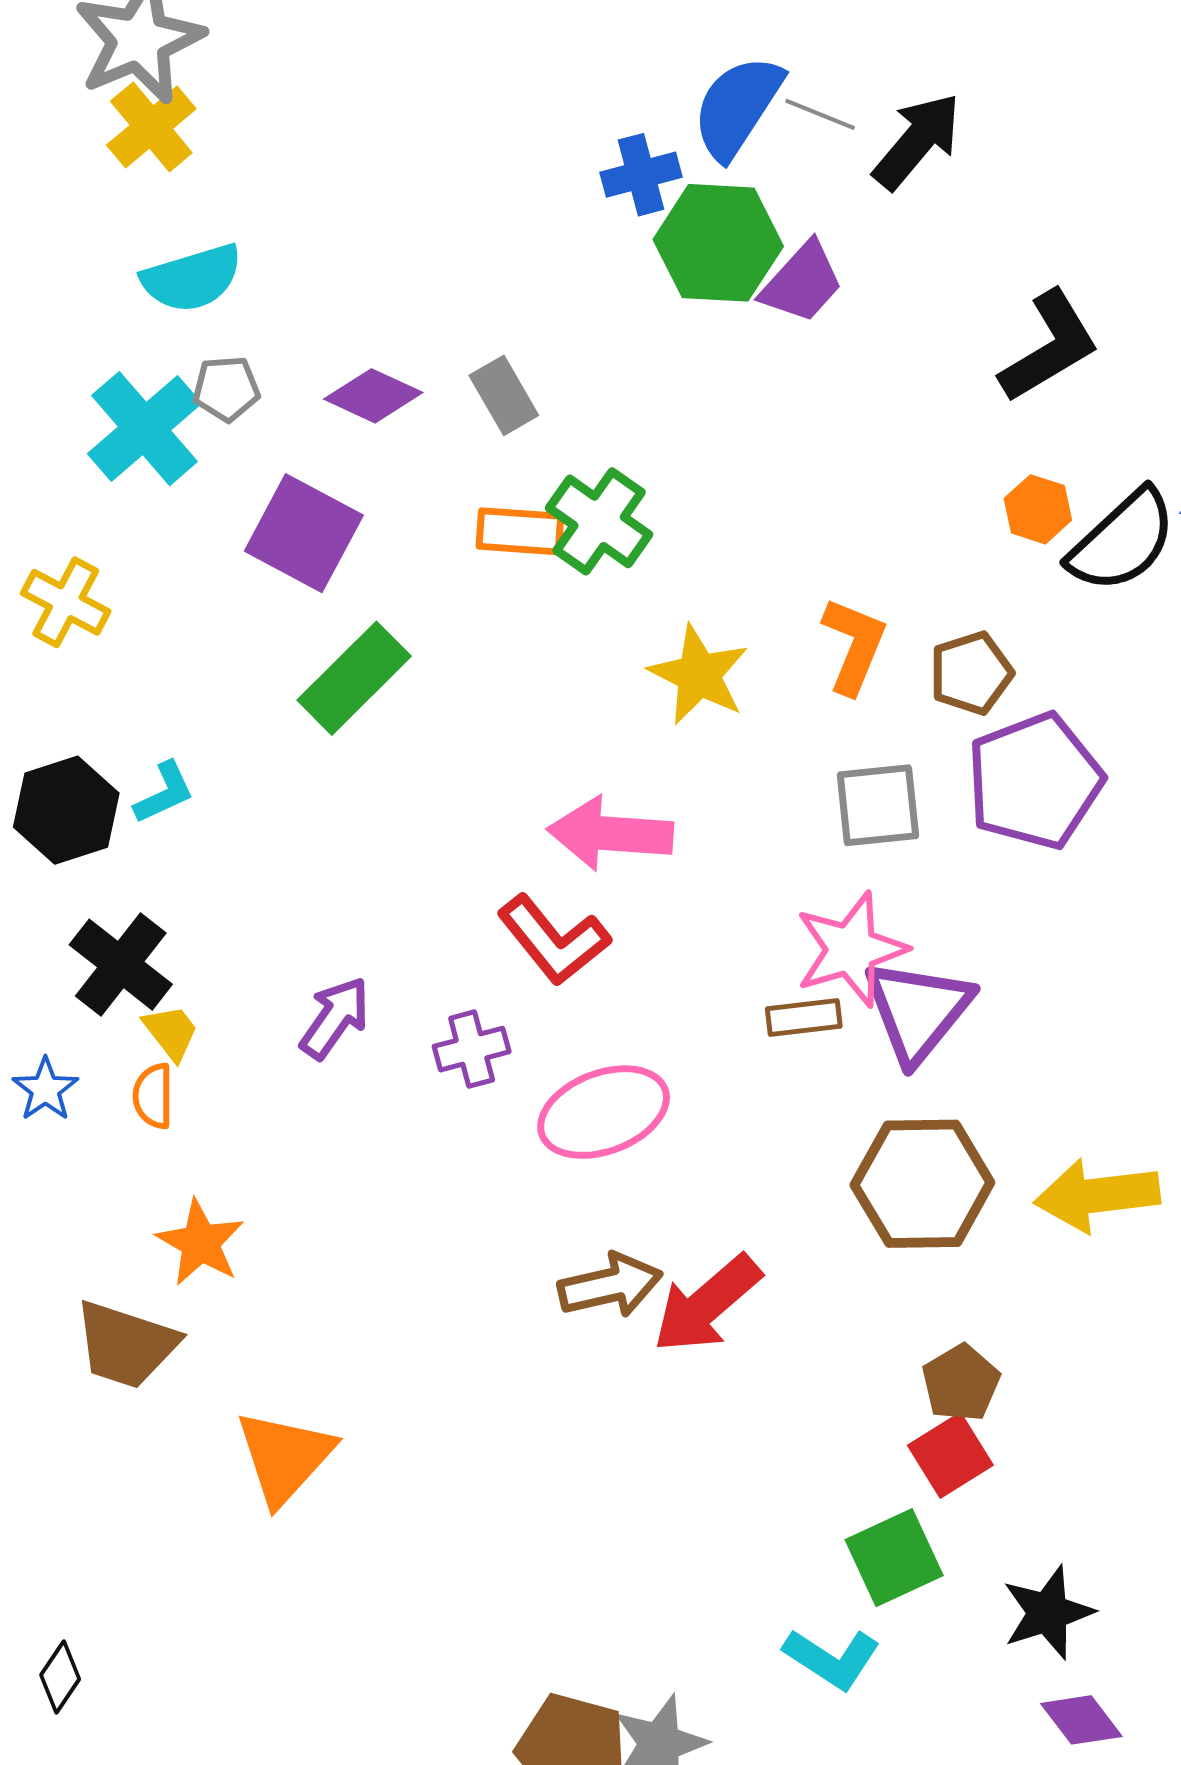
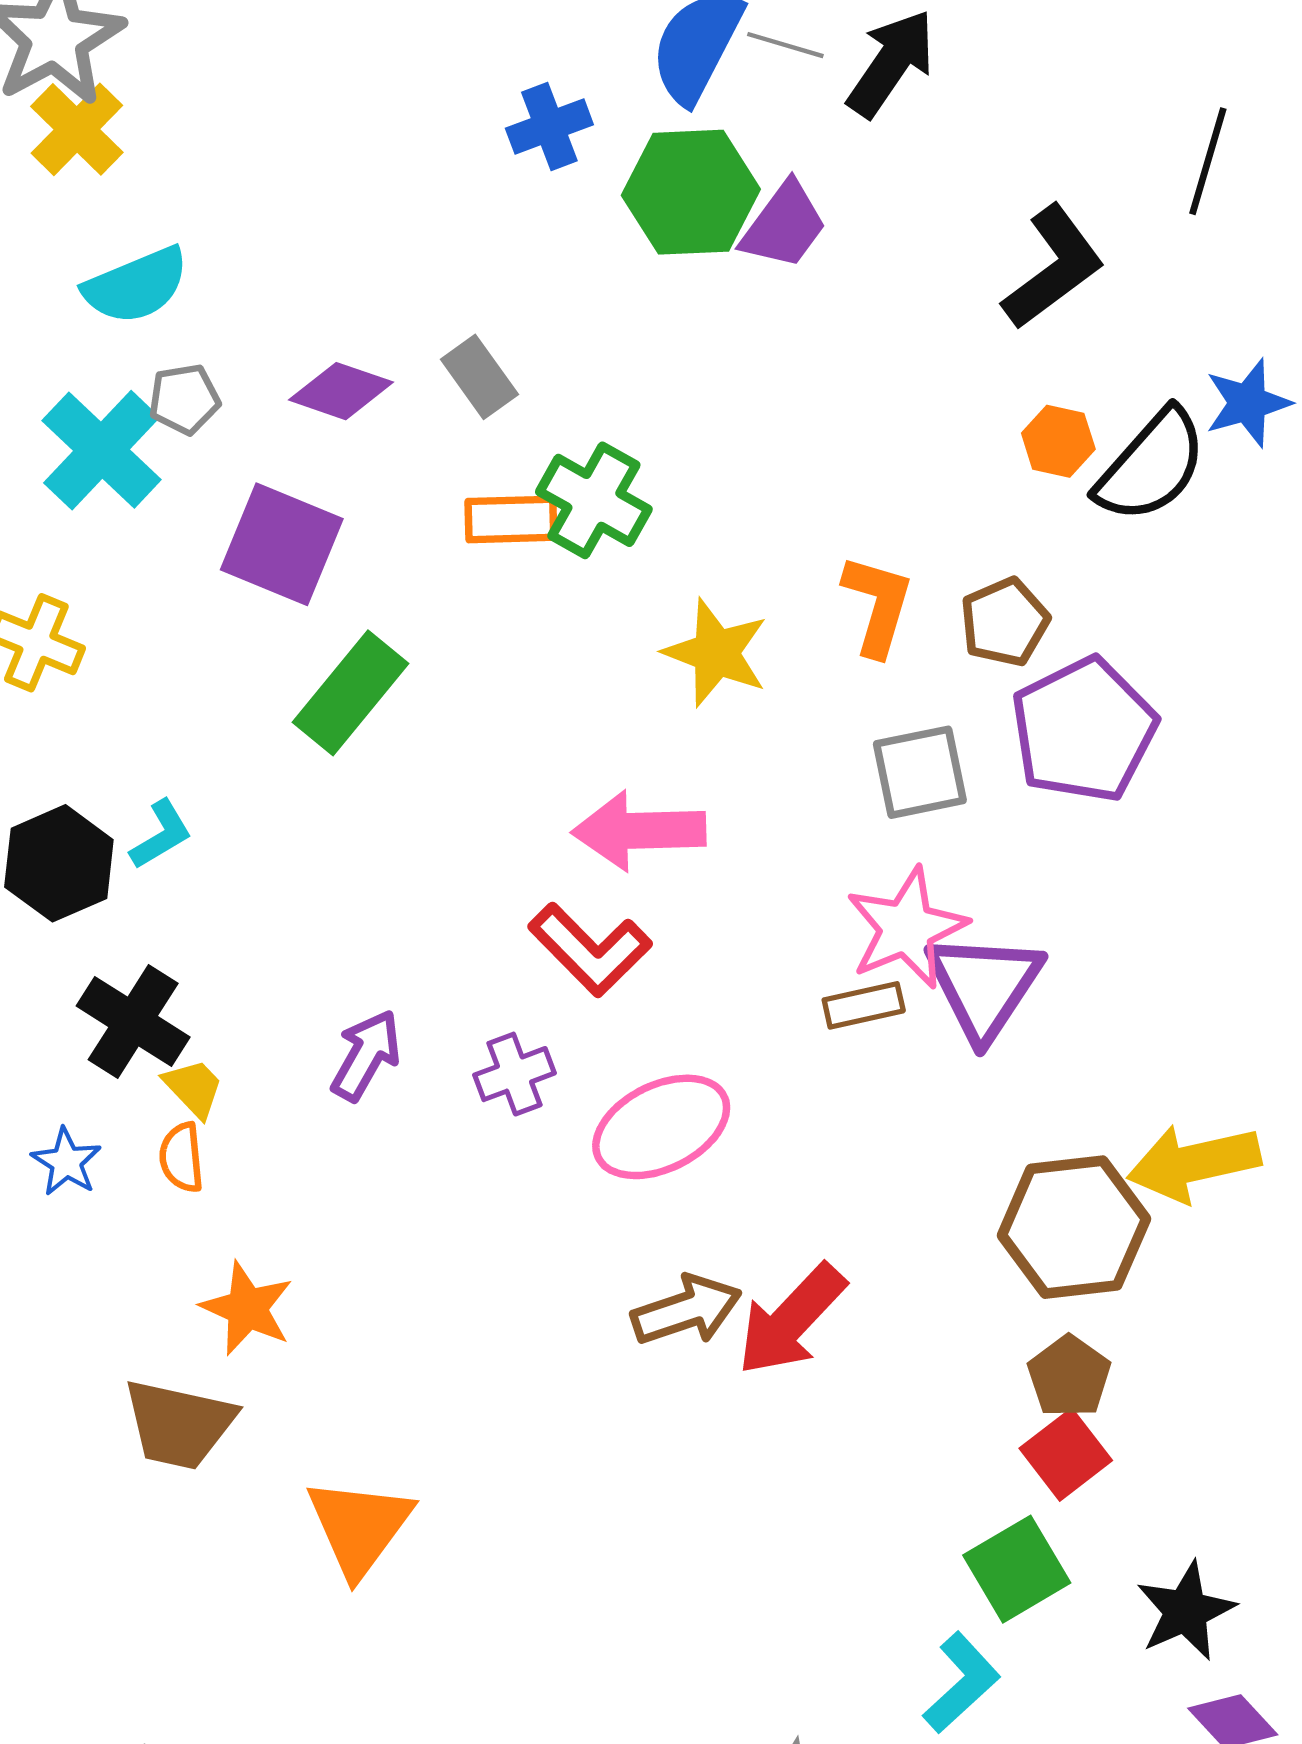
blue cross: (641, 175) -> (549, 126), moved
brown hexagon: (922, 1184) -> (1074, 1227), moved
cyan L-shape: (832, 1659) -> (961, 1683), turned -70

